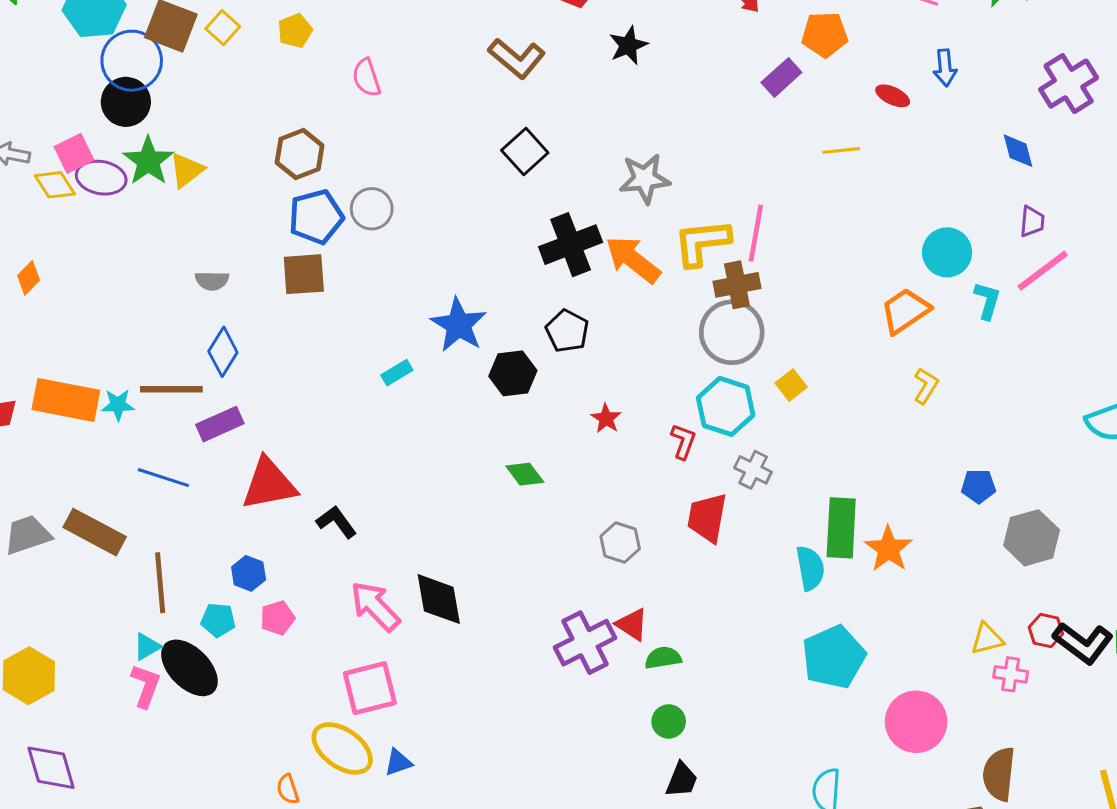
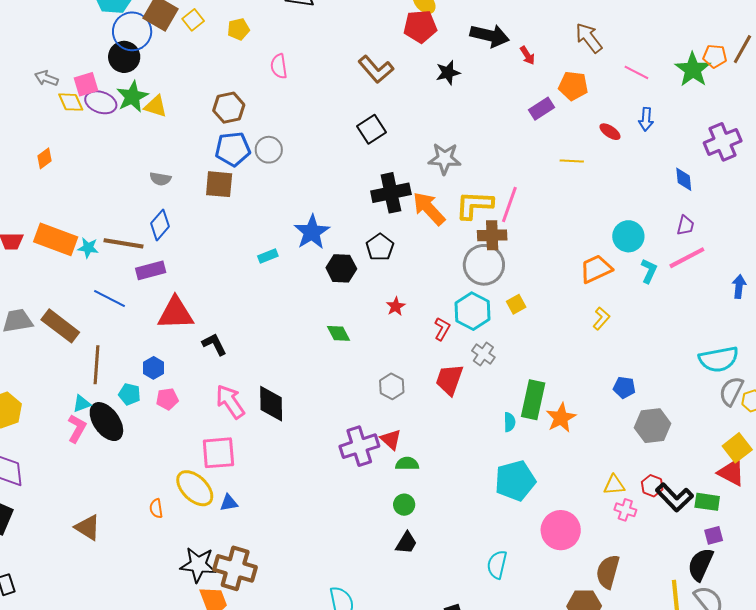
yellow triangle: (187, 170) -> (156, 106), turned 45
cyan semicircle: (810, 568) -> (509, 422), size x0.7

